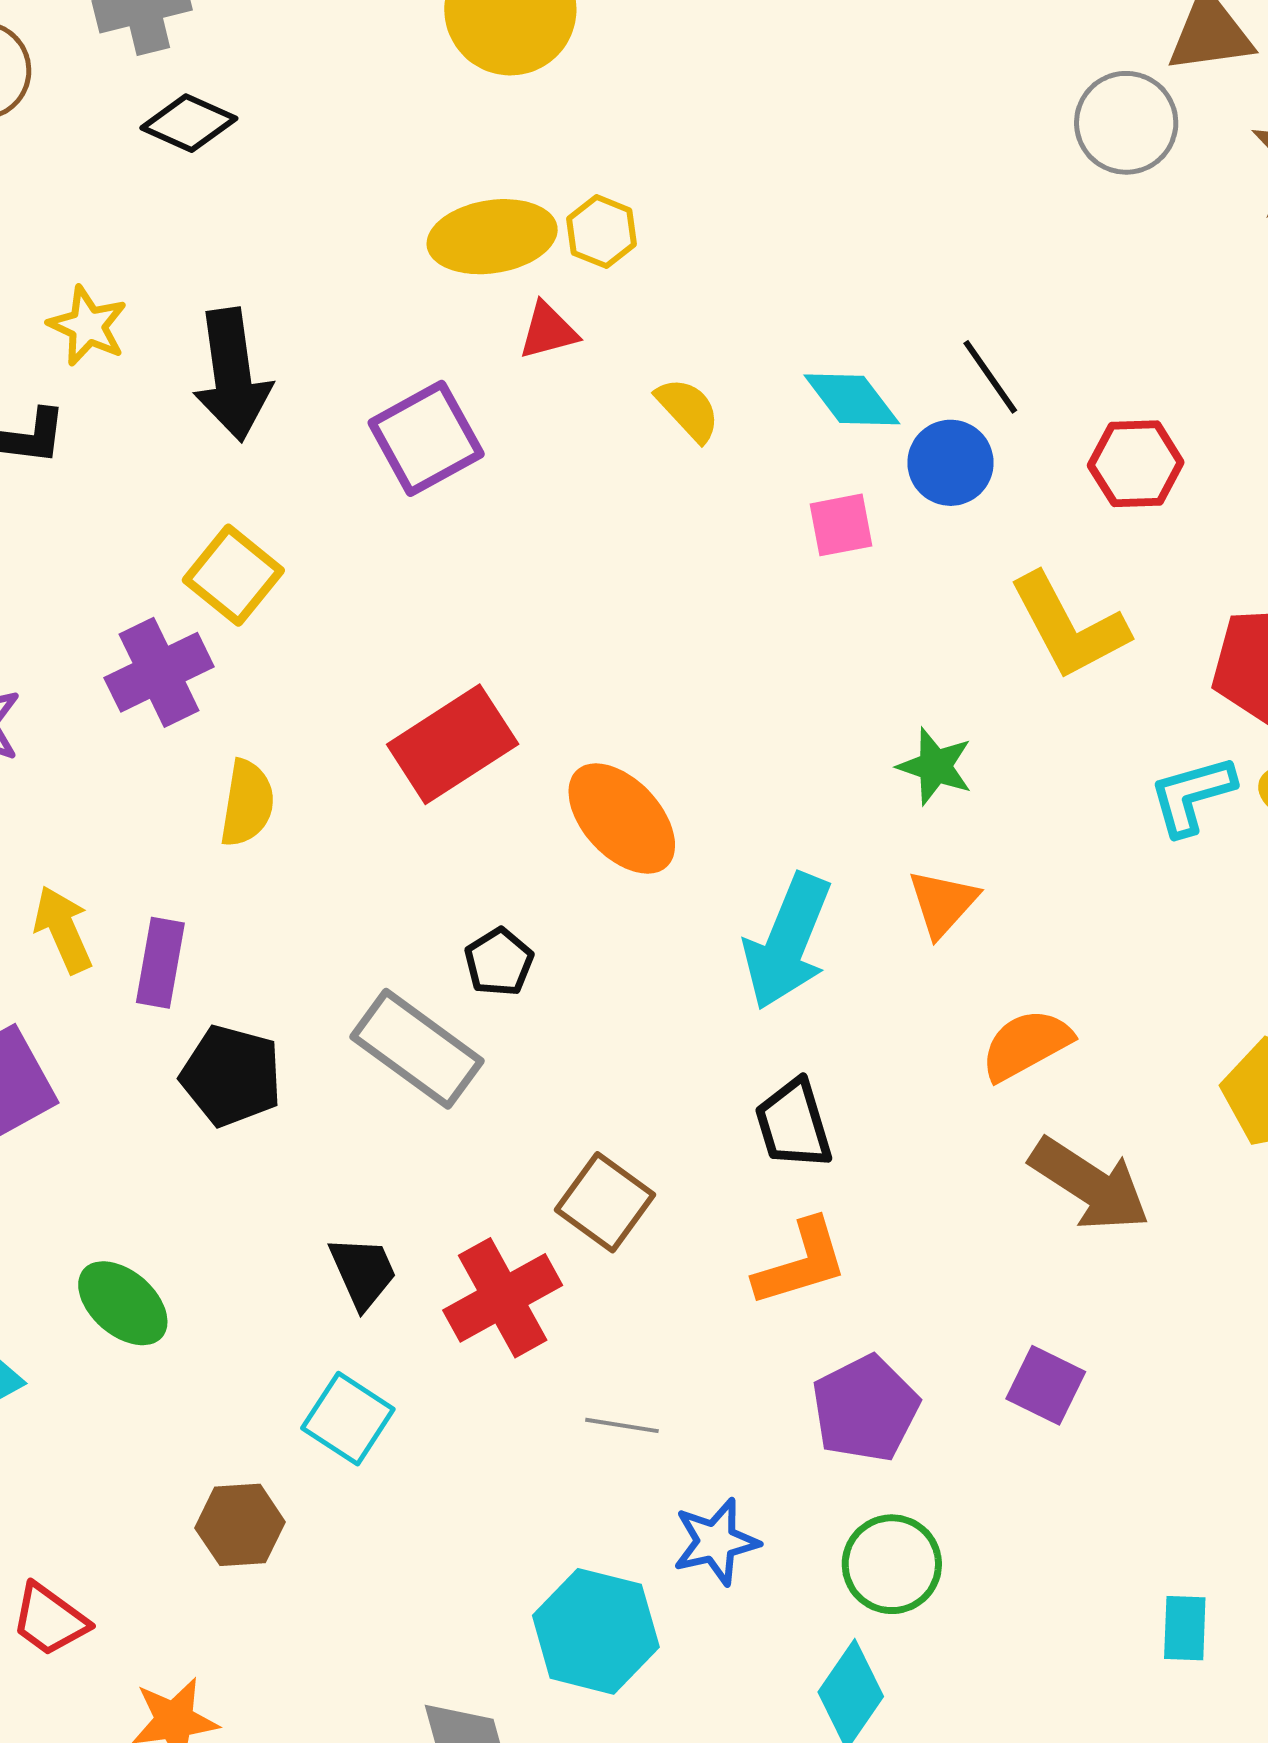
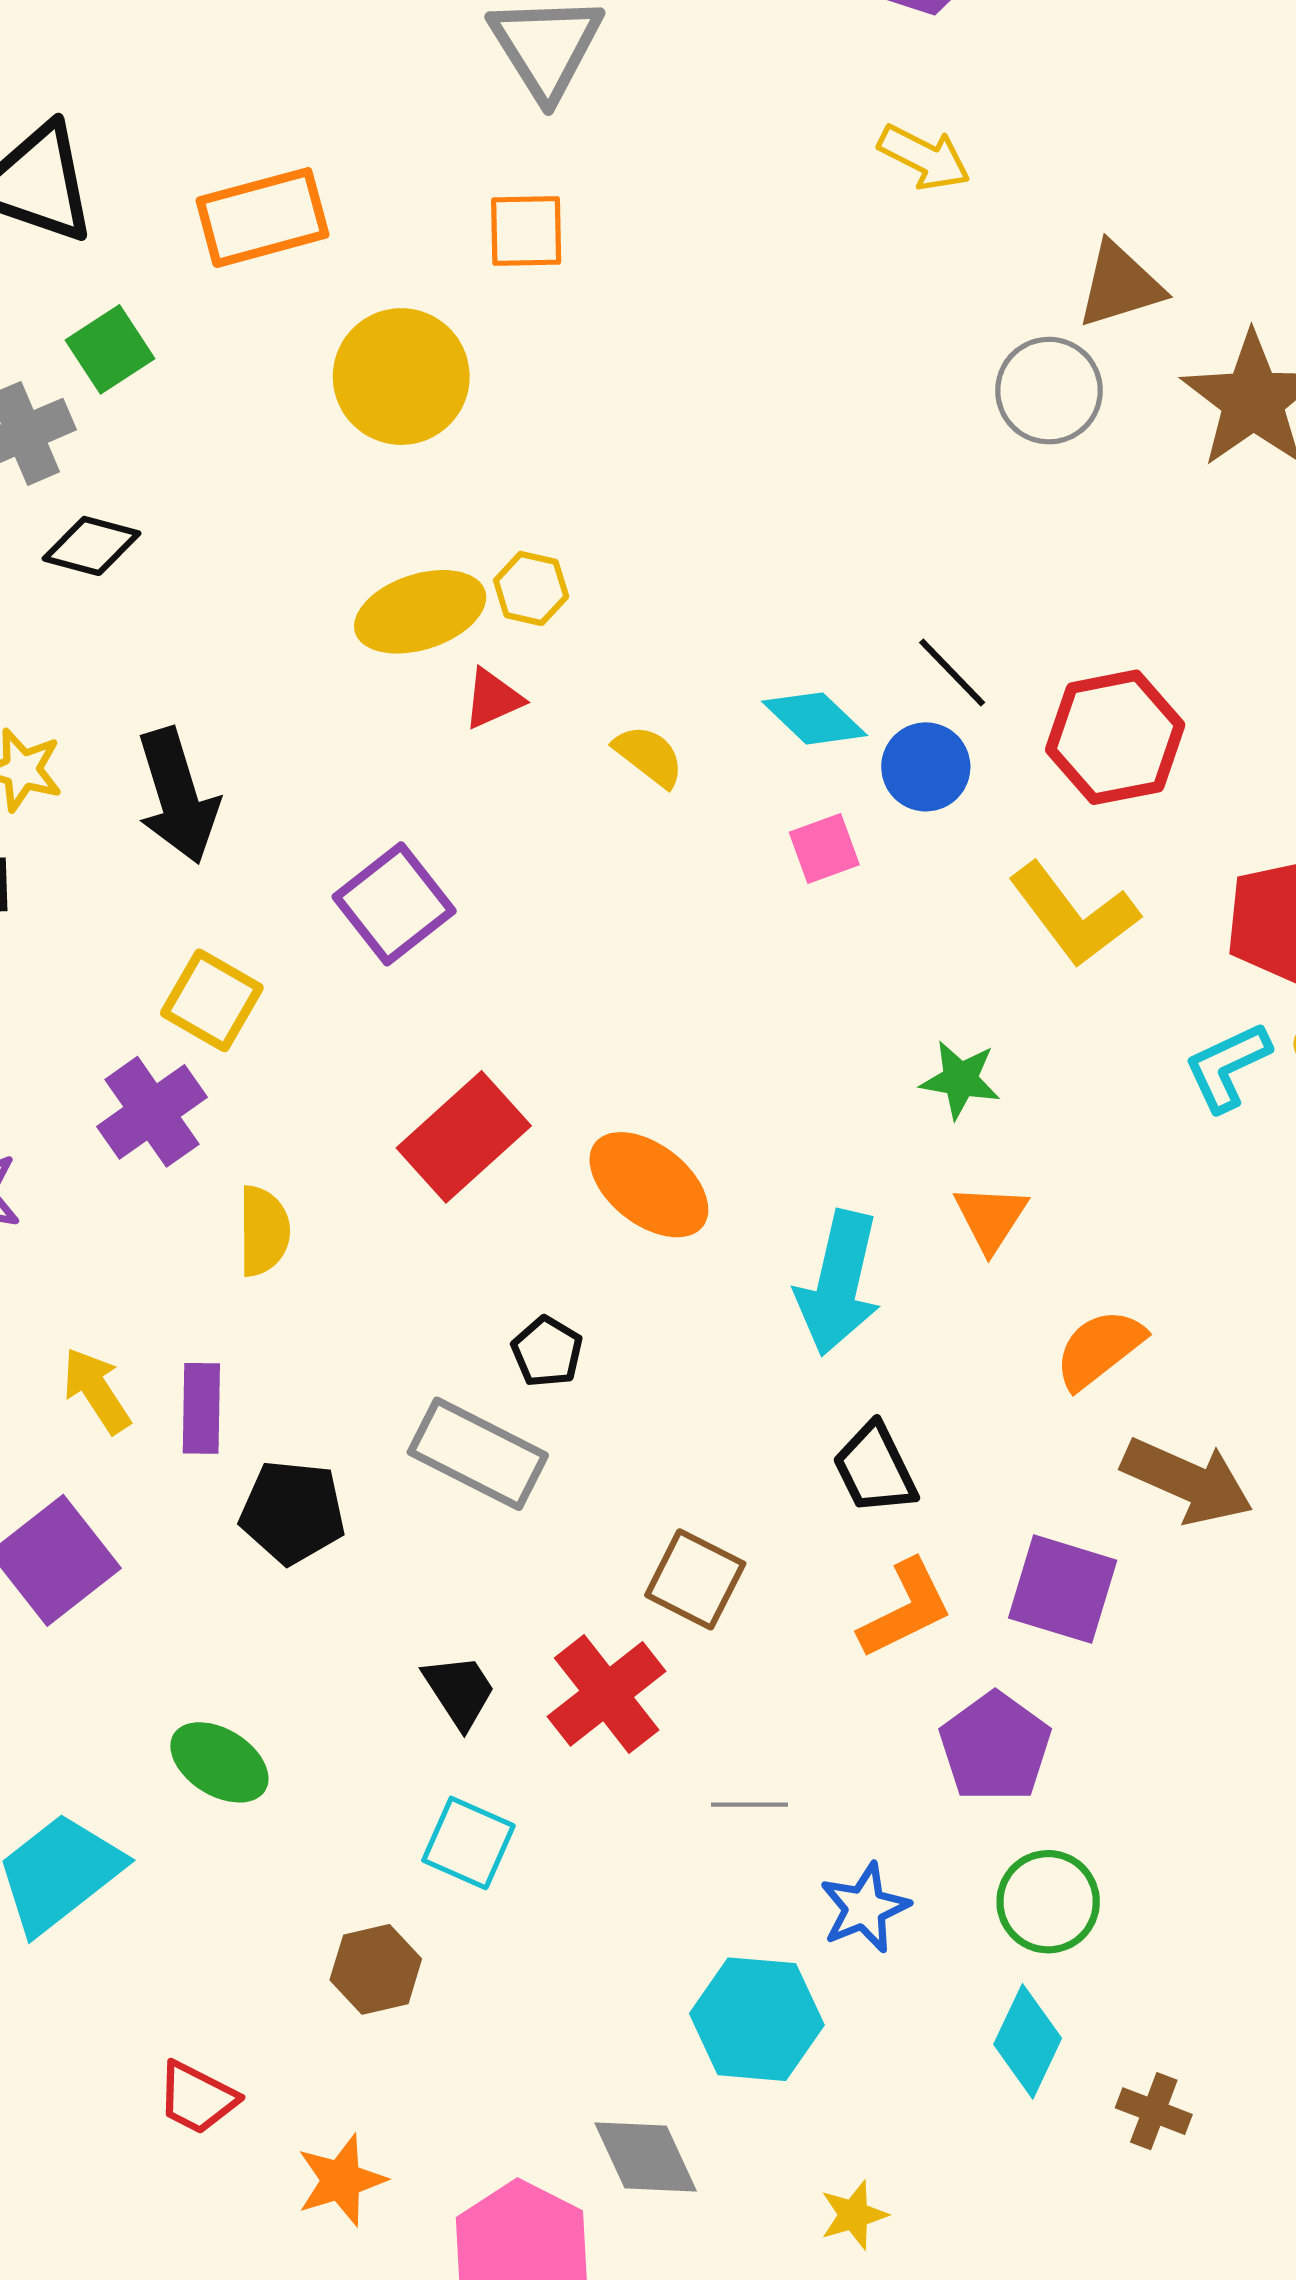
purple square: (426, 438) -> (394, 904), moved
red hexagon: (1136, 464) -> (1115, 737), size x1.4
purple square: (1046, 1385) -> (1063, 1589), moved, size x1.4

